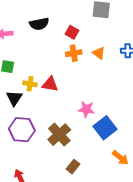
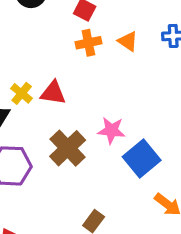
yellow cross: (30, 84) -> (22, 93), turned 32
brown cross: (59, 135) -> (68, 148), moved

